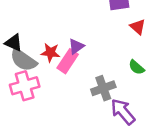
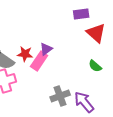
red triangle: (138, 27) -> (96, 33), size x1.5
gray cross: (103, 88) -> (60, 96), moved

